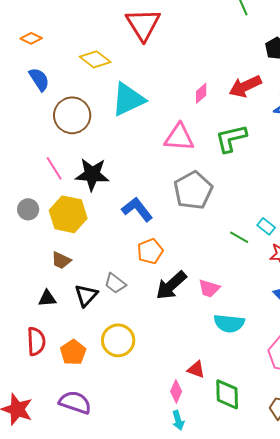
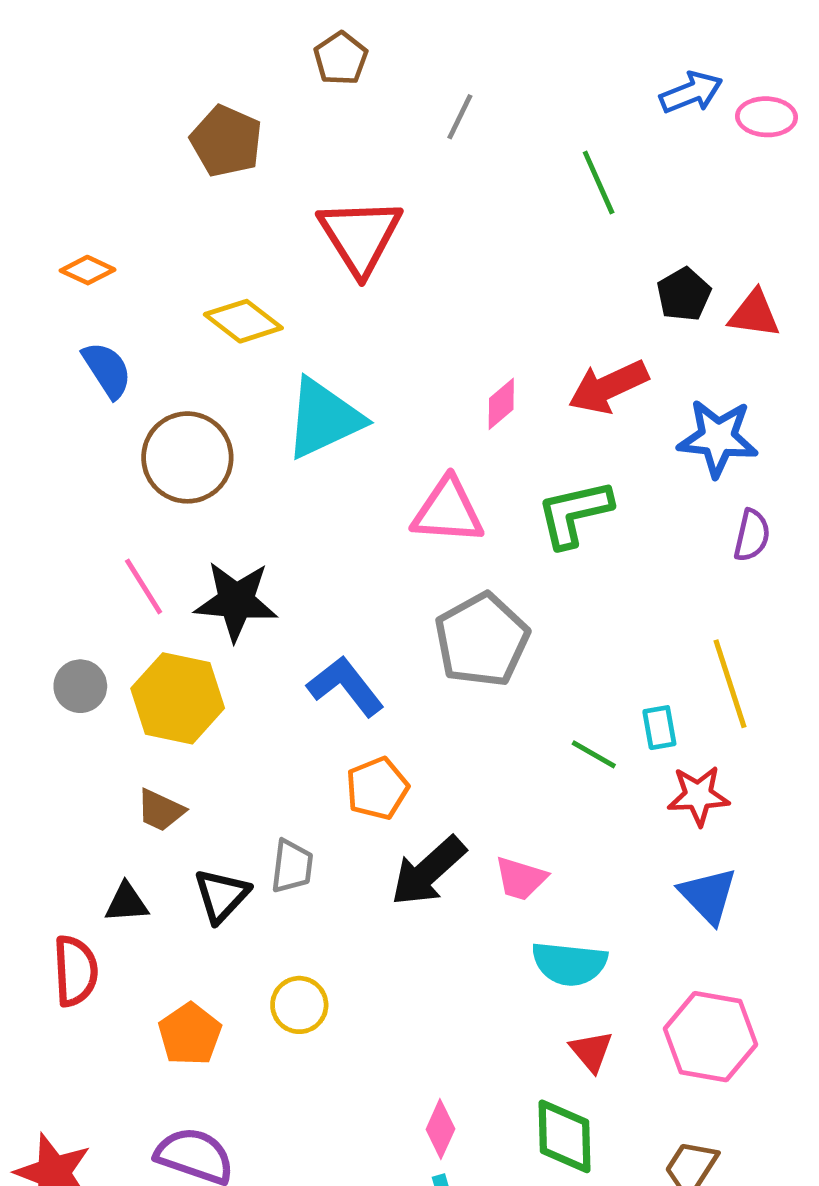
cyan rectangle: (266, 226) -> (659, 728), turned 42
gray trapezoid: (115, 283) -> (292, 866), turned -120
yellow circle: (118, 340) -> (299, 1005), size x0.7
red semicircle: (36, 341) -> (75, 971), moved
red triangle: (196, 369) -> (591, 1051), moved, turned 30

